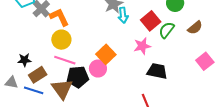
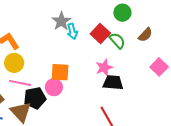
green semicircle: (167, 30) -> (117, 41), turned 108
pink star: (142, 46) -> (104, 68), moved
orange square: (106, 54) -> (60, 72), turned -36

